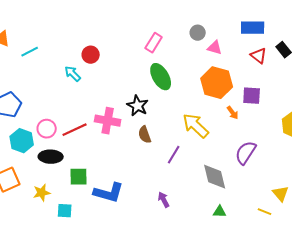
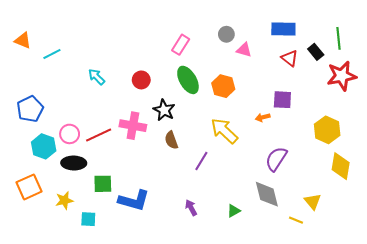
red circle: (91, 55) -> (141, 80), moved
orange hexagon: (217, 83) -> (223, 86), moved, size x0.7
orange arrow: (233, 113) -> (263, 117), turned 112
gray diamond: (215, 177) -> (267, 194), moved
green triangle: (220, 212) -> (234, 211), moved, turned -32

